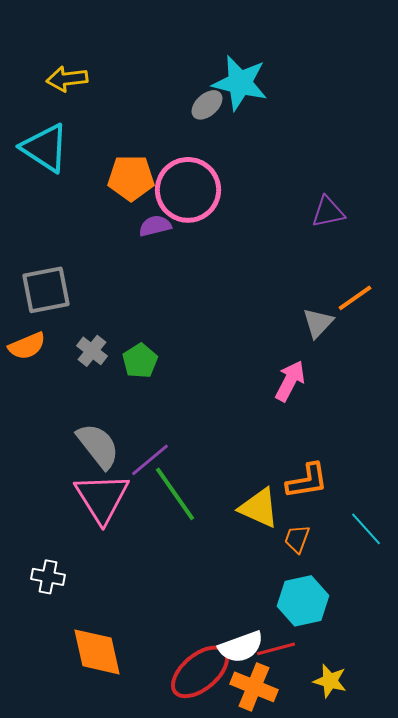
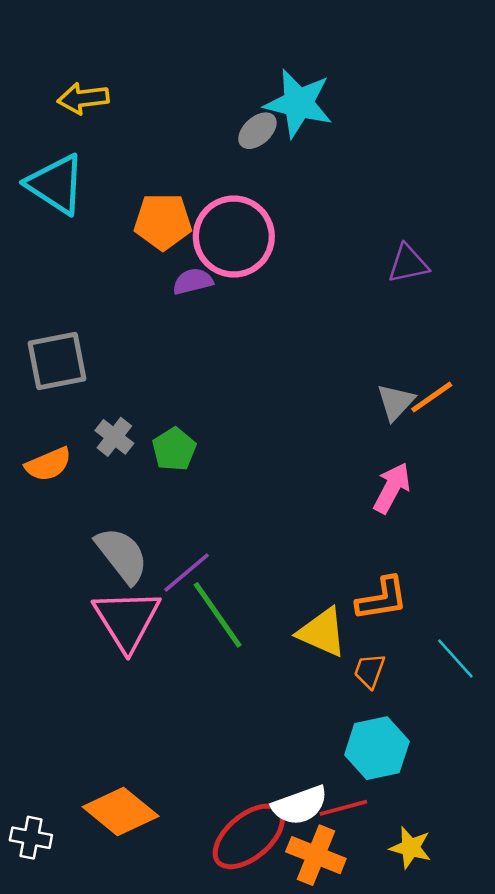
orange line: (355, 298) -> (432, 397), moved
orange semicircle: (27, 346) -> (48, 464), moved
pink arrow: (290, 381) -> (392, 488), moved
white cross: (48, 577) -> (31, 838), moved
orange diamond: (97, 652) -> (121, 812), turned -38

